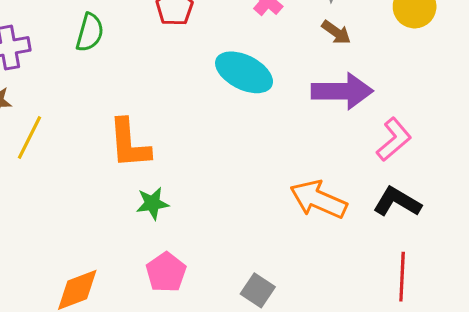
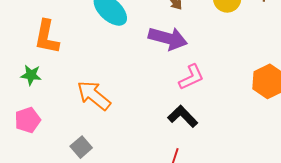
orange L-shape: (129, 144) -> (47, 37), moved
orange arrow: (318, 199) -> (94, 95), moved

